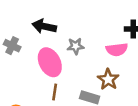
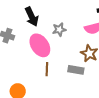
black arrow: (44, 26) -> (32, 17), turned -120

